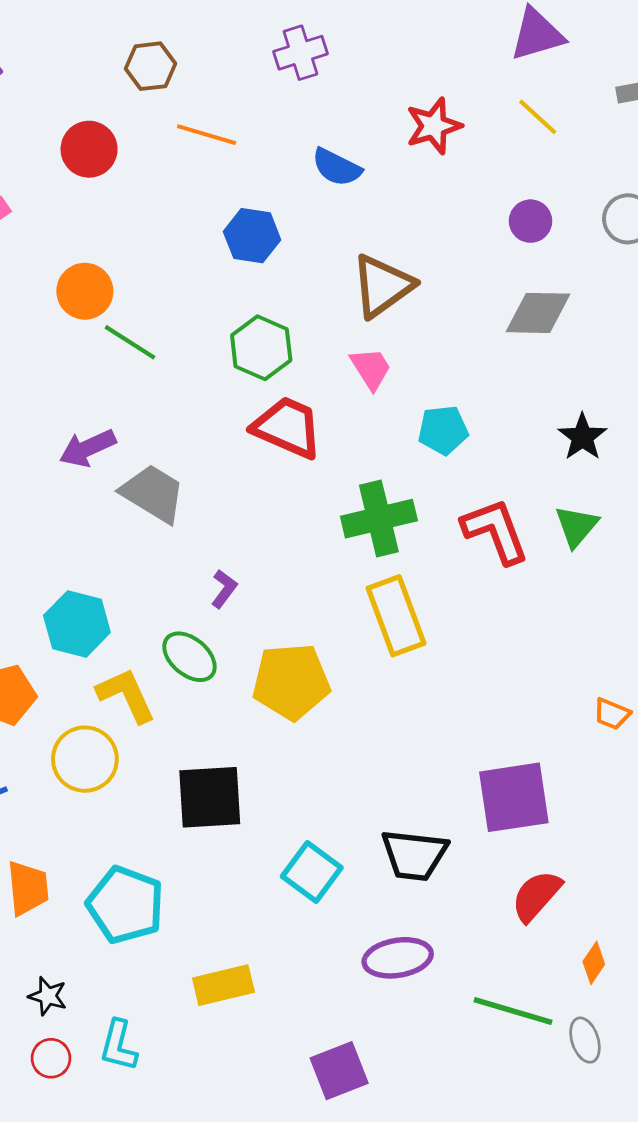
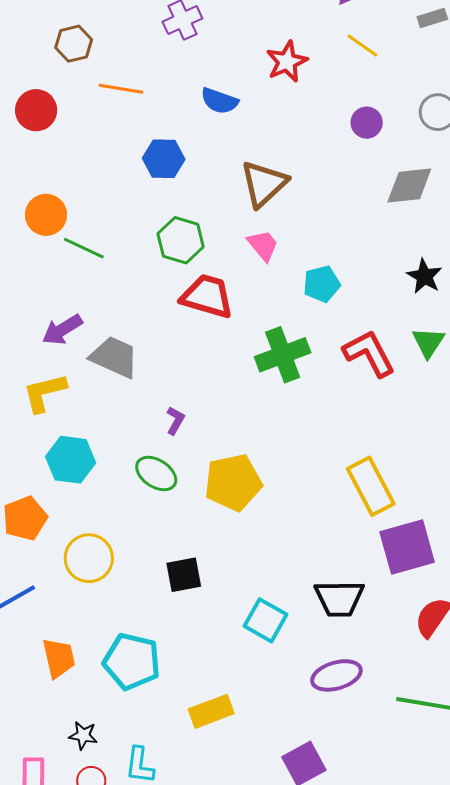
gray diamond: (538, 313) -> (409, 185), moved
yellow rectangle: (396, 616) -> (371, 486), moved
yellow L-shape: (126, 695) -> (44, 393), moved, turned -72
black square: (210, 797) -> (184, 575), size x0.7

